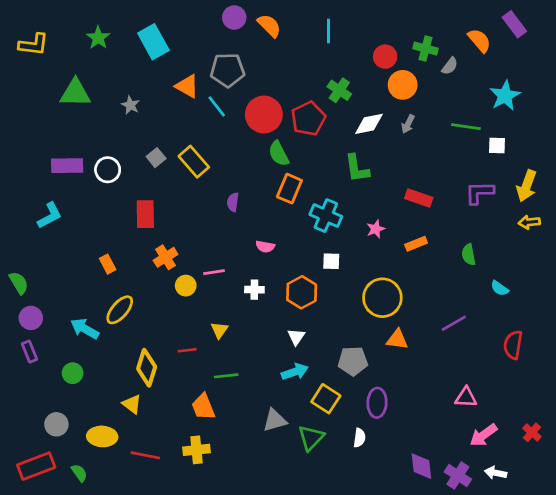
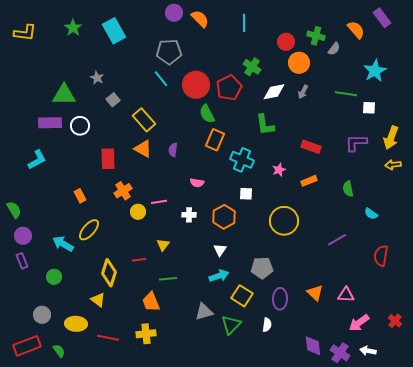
orange triangle: (187, 86) -> (143, 149), moved
green triangle: (75, 93) -> (64, 95), moved
gray square: (156, 158) -> (113, 100), moved
orange triangle: (397, 339) -> (315, 293), moved, turned 36

